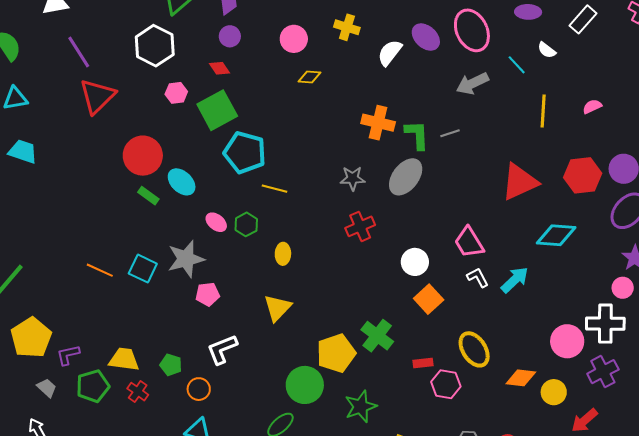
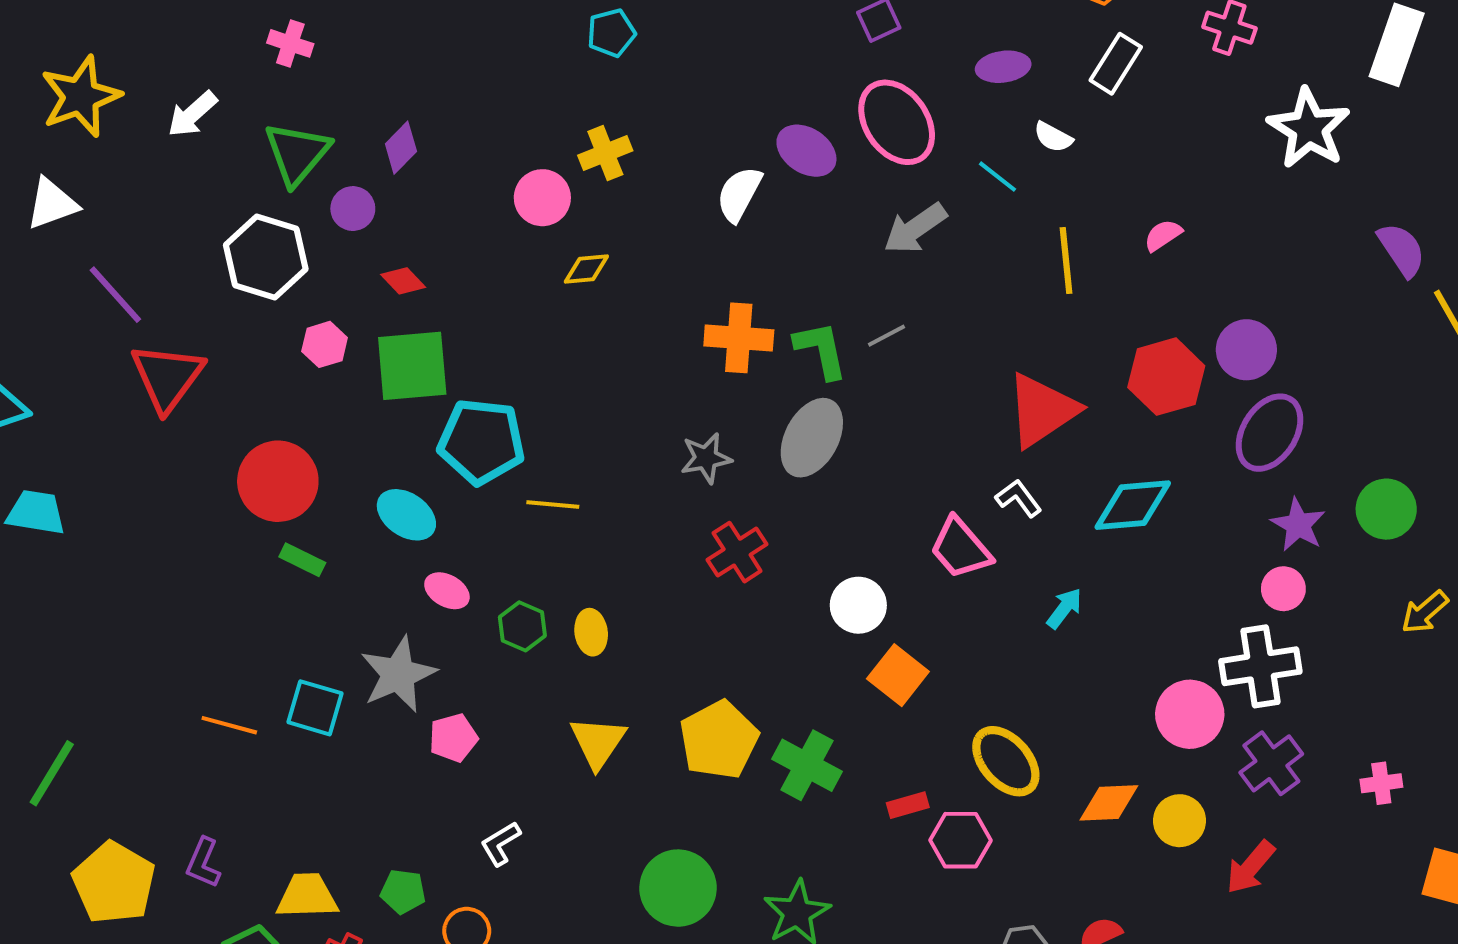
yellow cross: (347, 27) -> (605, 153), moved, turned -30
purple circle: (230, 36) -> (353, 209), moved
green square: (217, 110) -> (412, 366), turned 33
cyan ellipse: (182, 182) -> (406, 515), moved
green hexagon: (246, 224) -> (522, 626), moved
white L-shape: (478, 277) -> (1019, 498), moved
cyan arrow: (515, 280) -> (1064, 608), size x0.7
white L-shape: (222, 349) -> (500, 844), size x0.7
yellow pentagon: (336, 353) -> (719, 740), moved
purple L-shape: (68, 355) -> (203, 863), moved, turned -45

